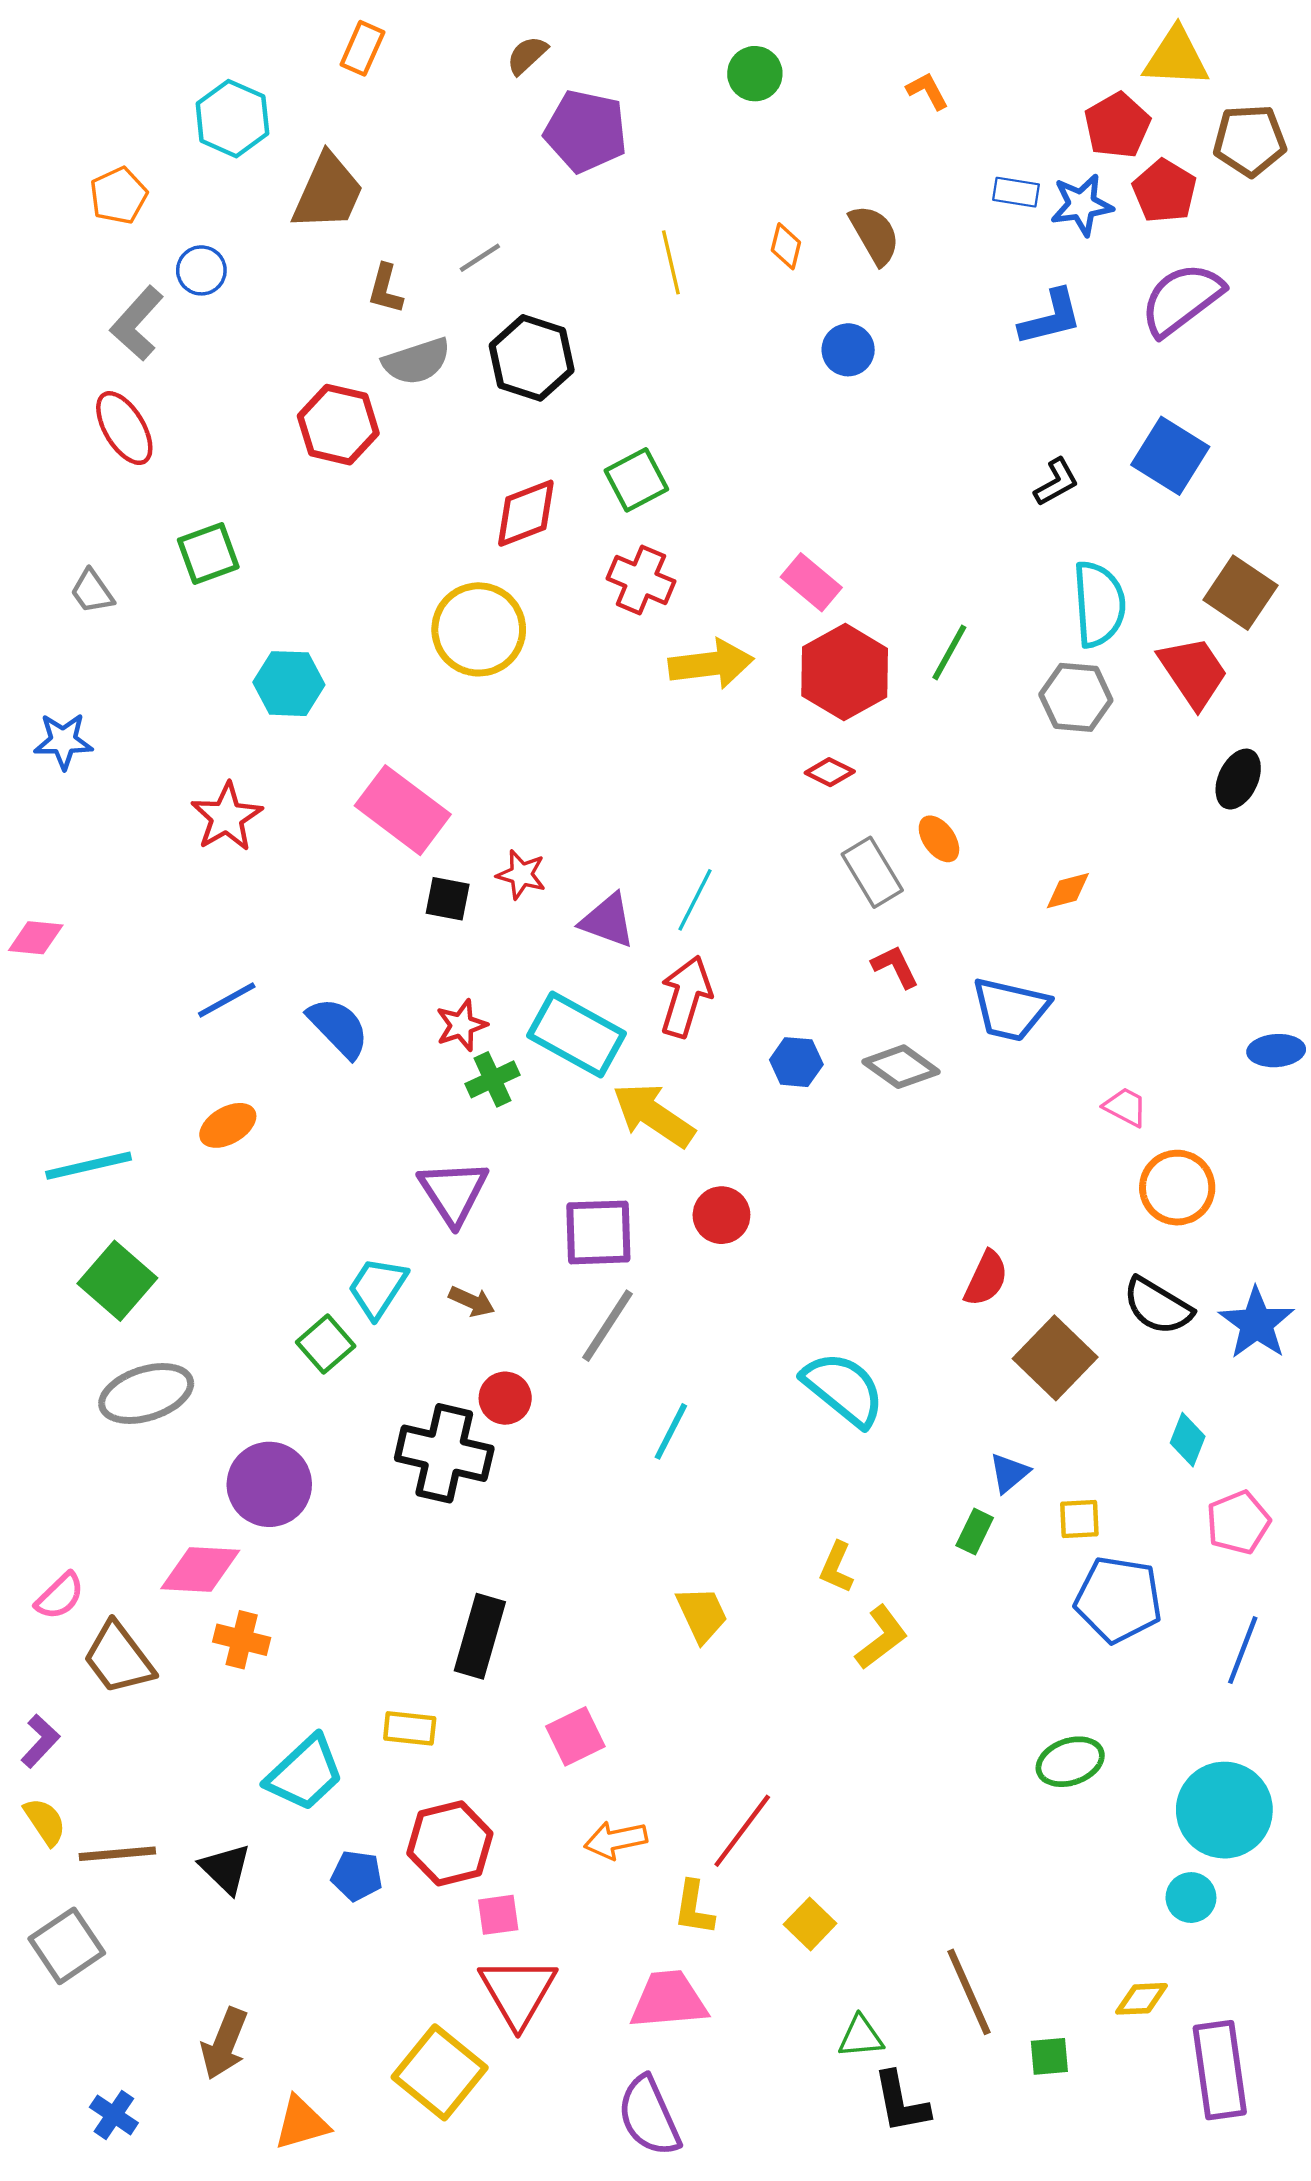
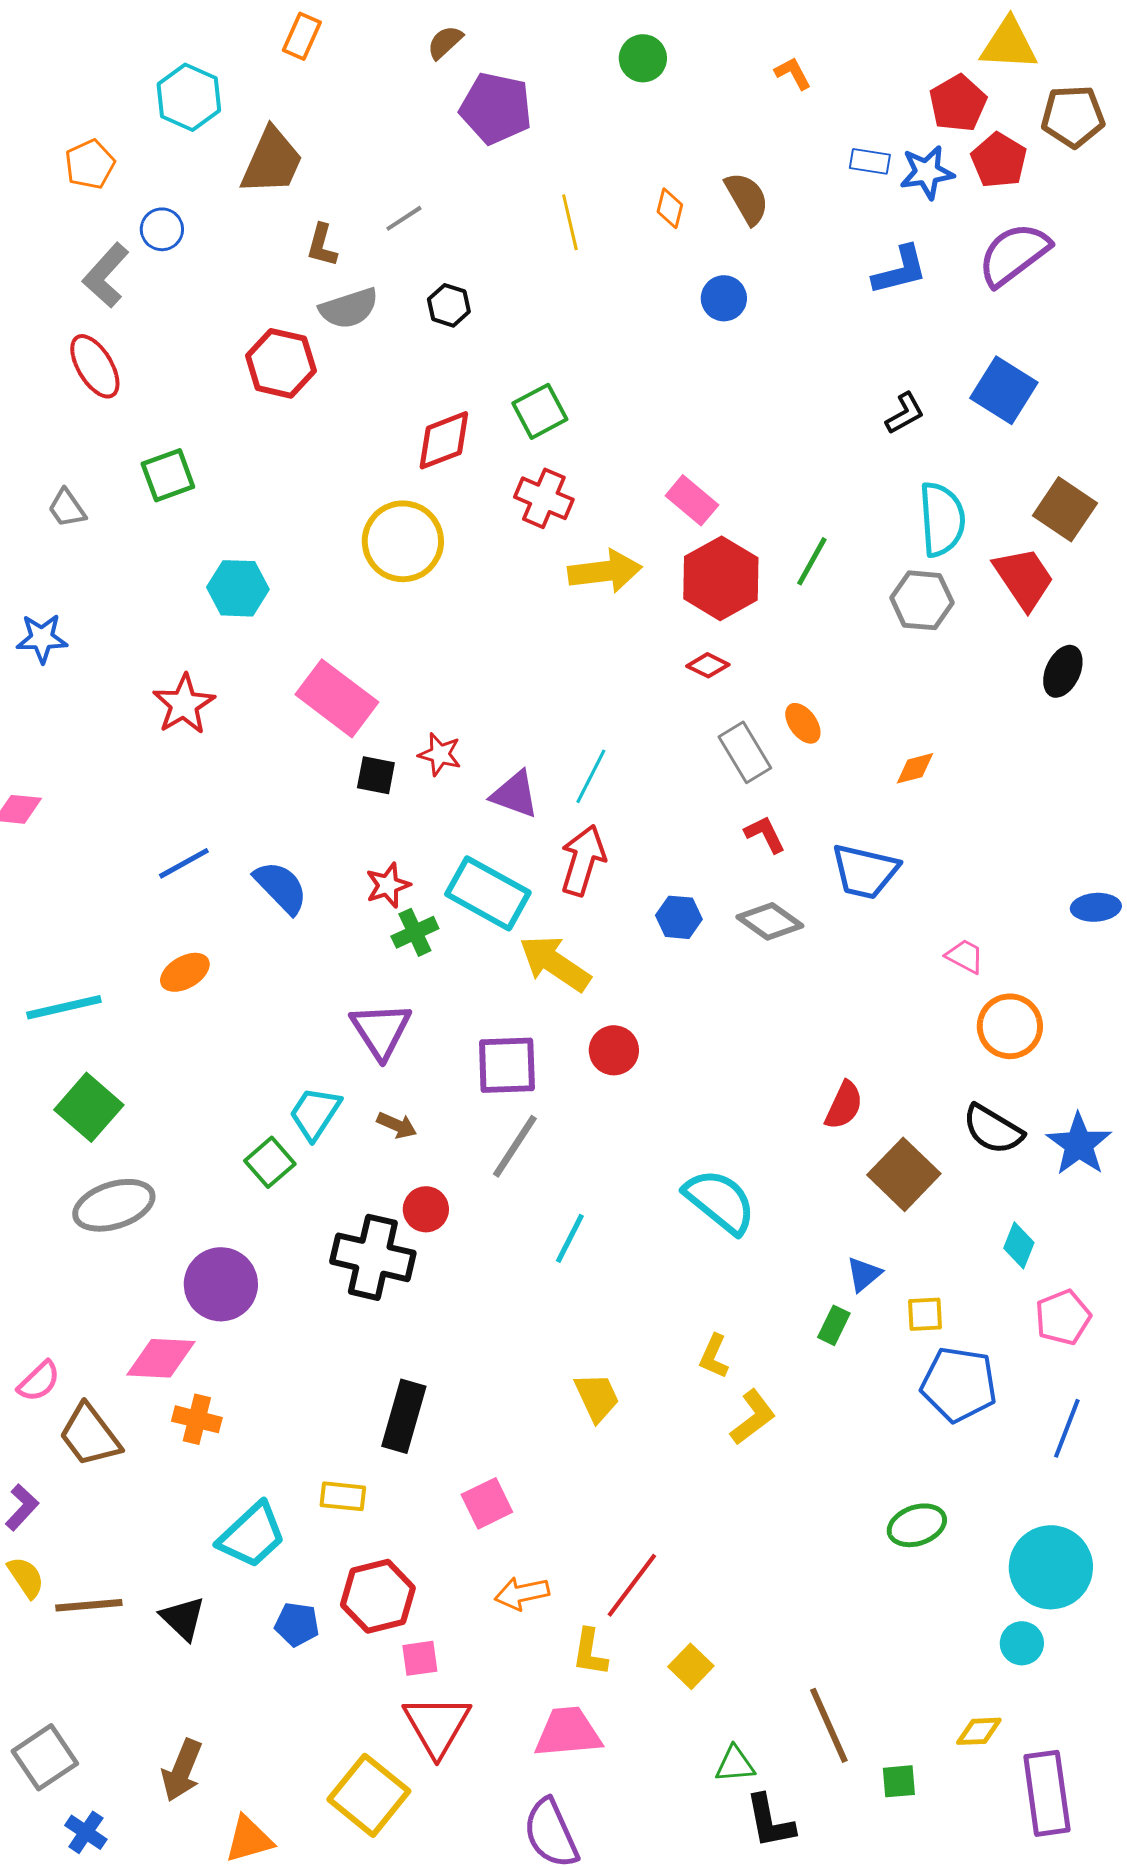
black hexagon: (532, 358) -> (449, 305), size x0.6
gray square: (67, 1946) -> (45, 1757), moved

